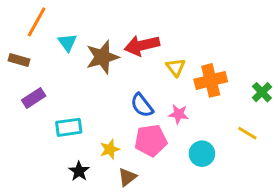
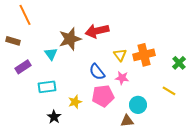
orange line: (37, 22) -> (25, 15), turned -55
cyan triangle: (67, 42) -> (51, 54), moved
yellow triangle: (176, 67) -> (120, 55), moved
brown triangle: (127, 177) -> (127, 121), moved, turned 32

